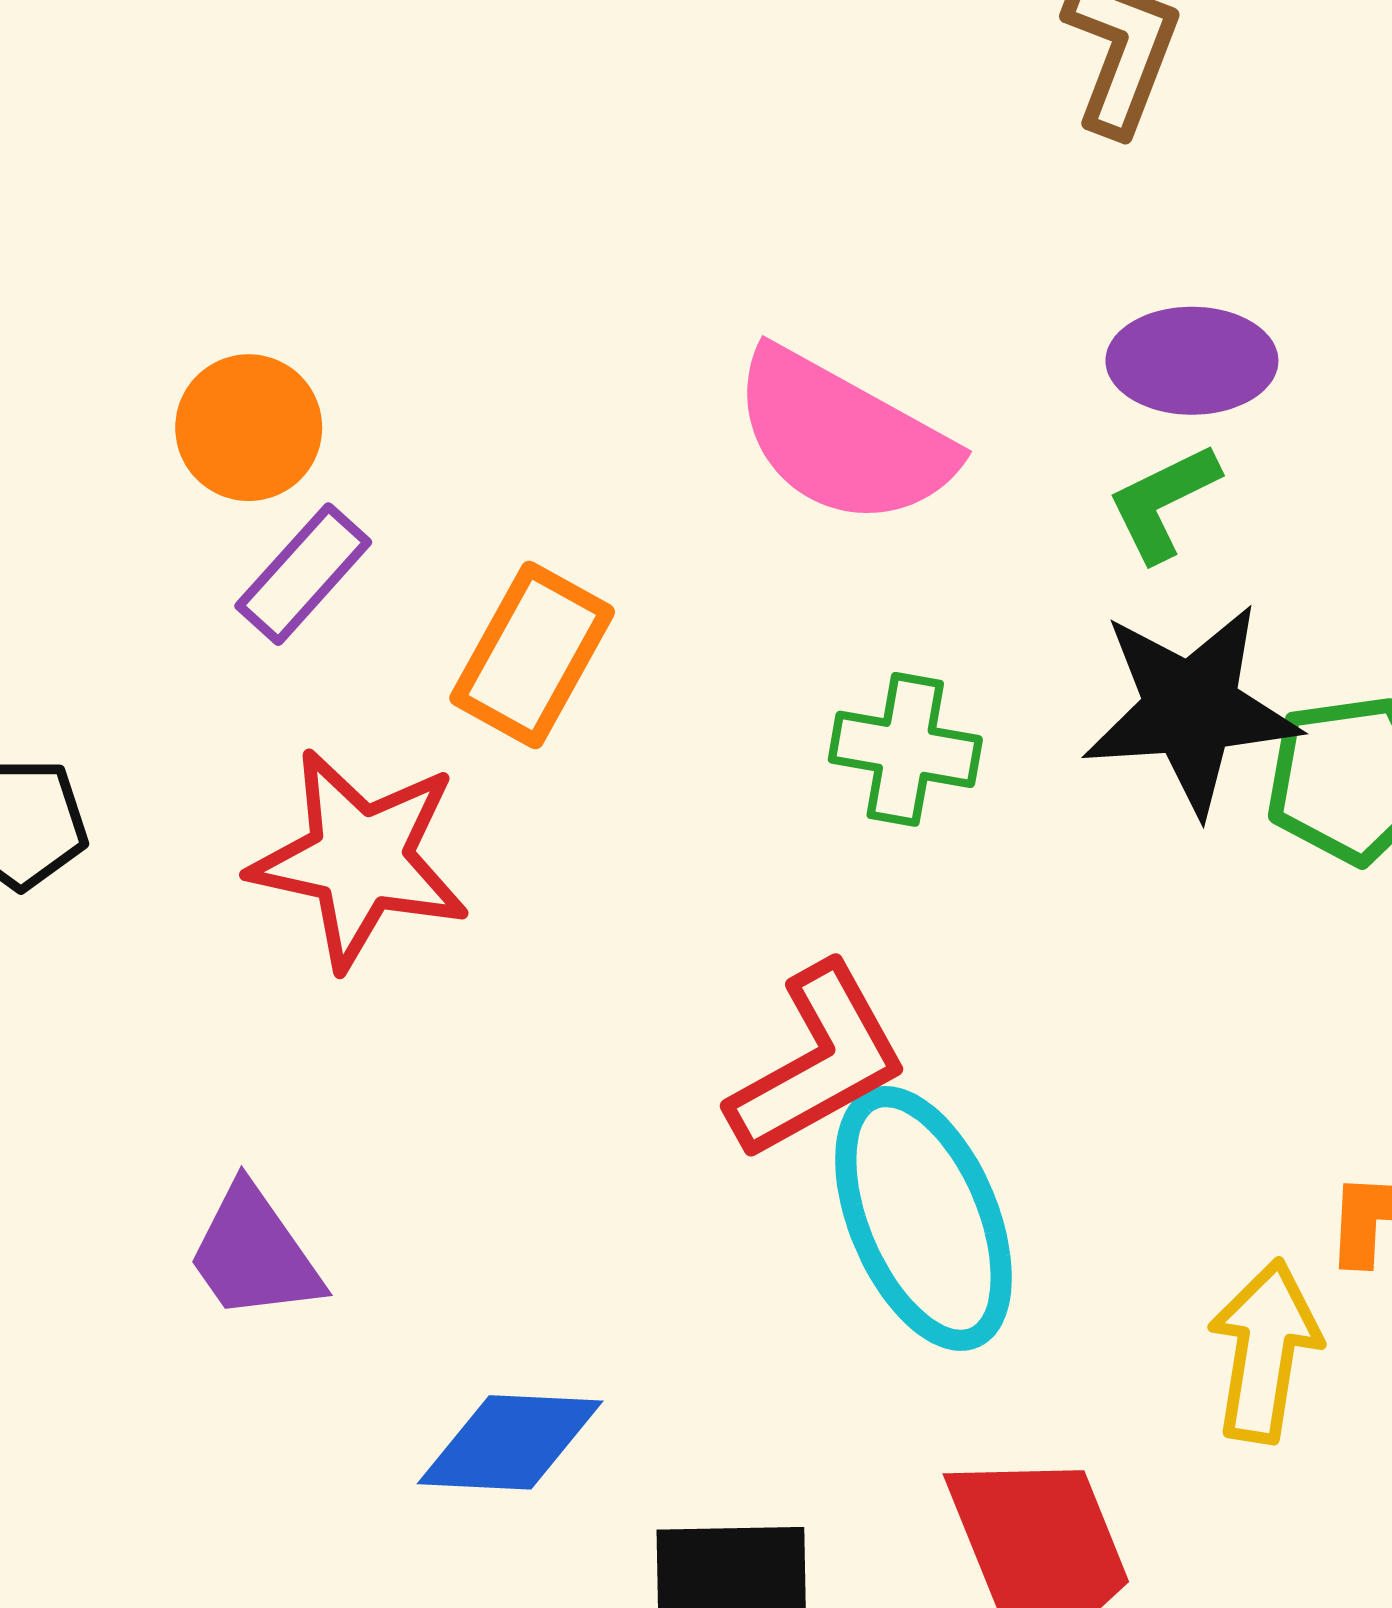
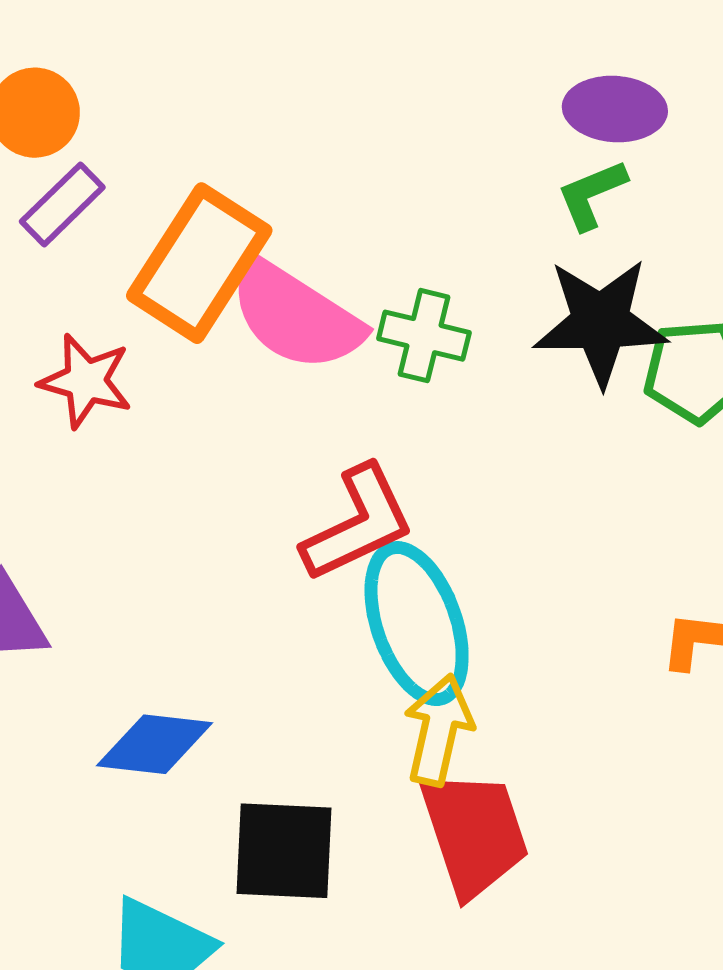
pink semicircle: (843, 438) -> (296, 315), moved
orange rectangle: (532, 655) -> (199, 263), size x1.4
red star: (360, 859) -> (86, 381), size x0.7
yellow arrow: (1265, 1351) -> (438, 730), moved

